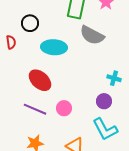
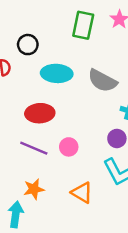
gray semicircle: (92, 35) -> (102, 81), moved
red ellipse: (40, 80) -> (40, 113), turned -45

